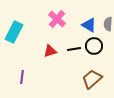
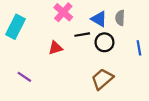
black line: (74, 49) -> (82, 35), moved
purple line: (22, 77) -> (24, 77), turned -64

